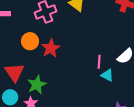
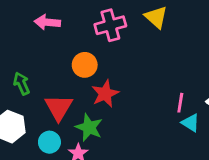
red star: (51, 48) -> (105, 94), moved
green star: (37, 85) -> (89, 127), turned -30

